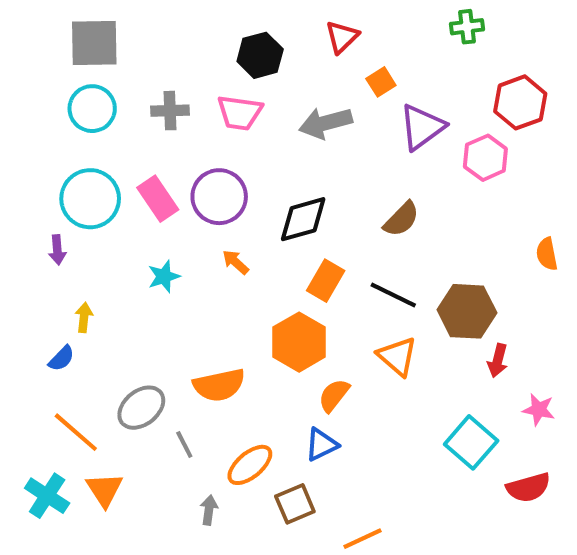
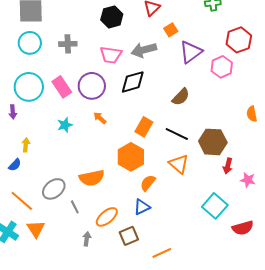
pink trapezoid: (240, 113) -> (111, 55), moved
black diamond: (303, 219) -> (133, 82), moved
pink star: (539, 410) -> (248, 180), moved

